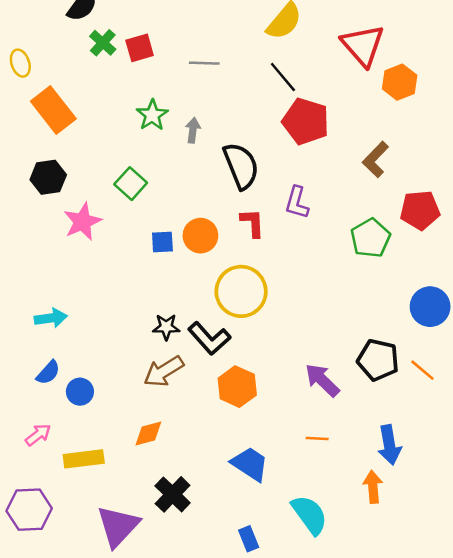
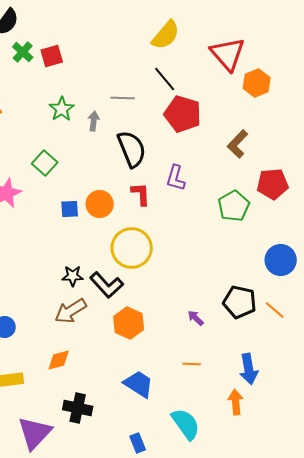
gray line: (204, 63) -> (123, 98), moved
purple arrow: (322, 380) -> (196, 318), size x0.6
black cross: (173, 494) -> (78, 408), turned -32

